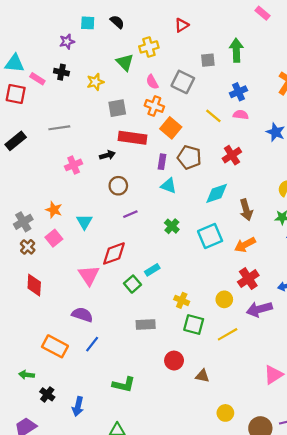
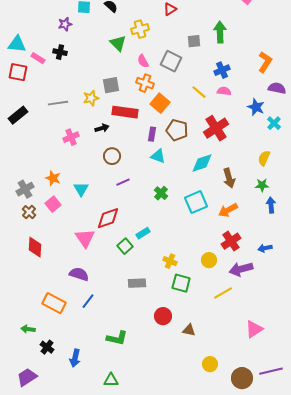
yellow star: (95, 82) -> (91, 98), moved
red cross: (232, 155) -> (216, 128), size x1.4
yellow line: (228, 334) -> (223, 293), moved

